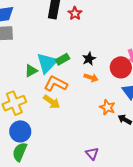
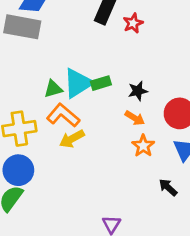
orange L-shape: (56, 84) -> (63, 115), moved
yellow arrow: (52, 102) -> (72, 139), turned 102
orange star: (107, 107) -> (143, 146), moved

